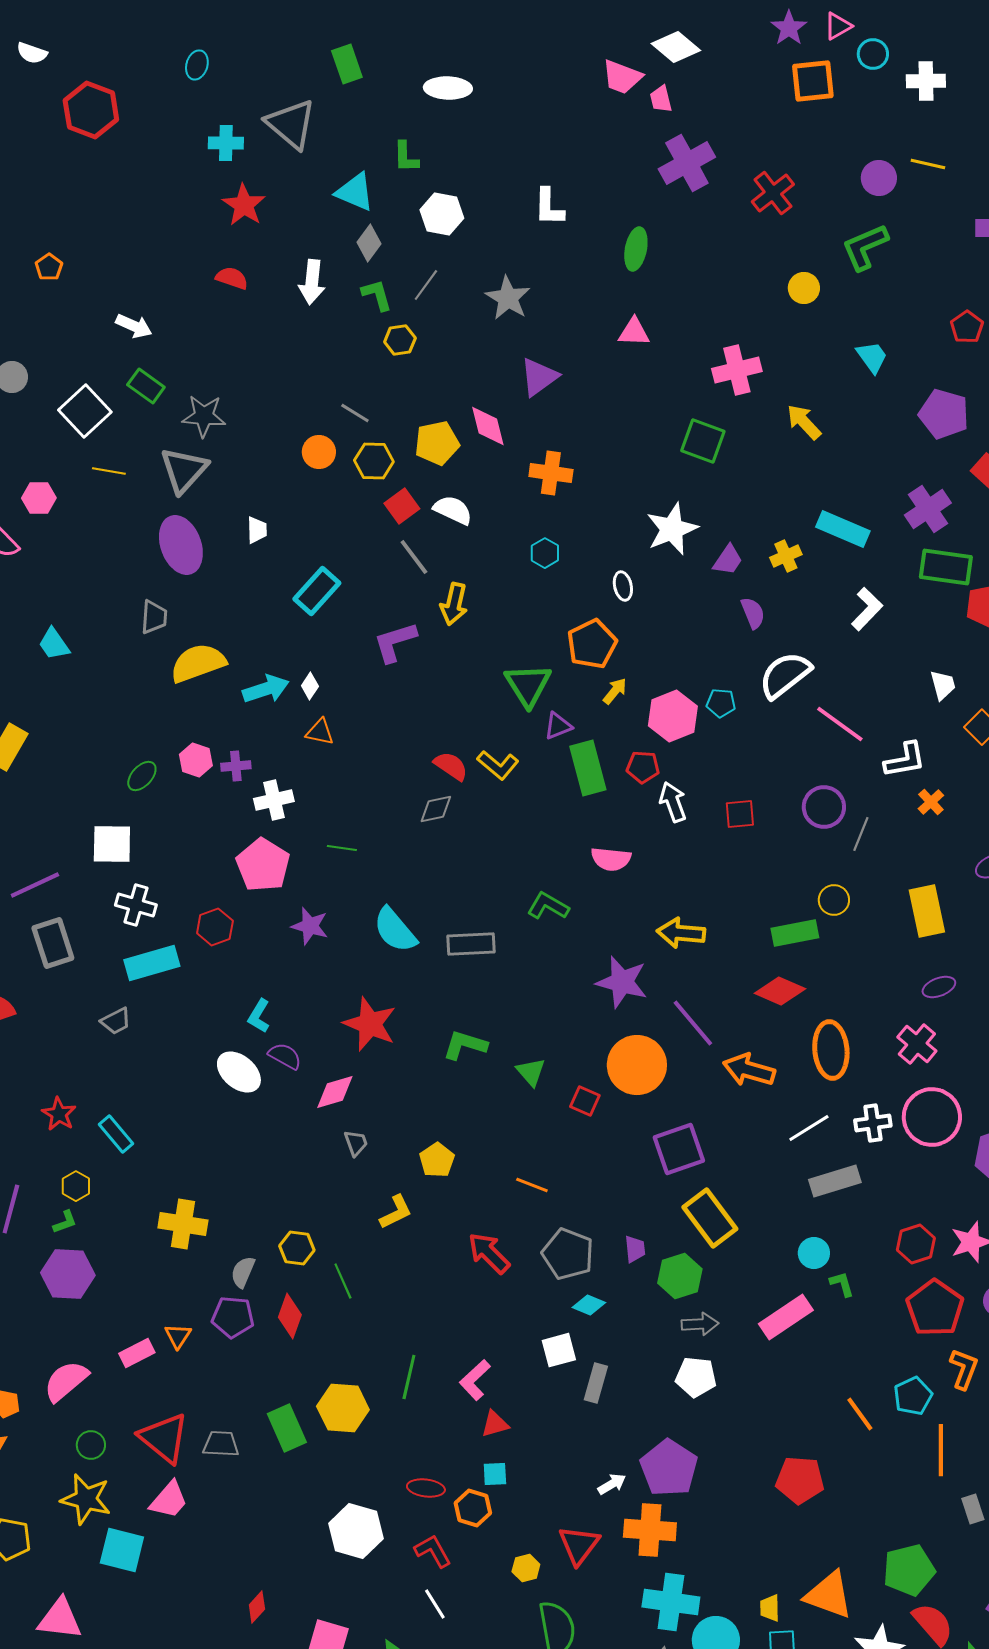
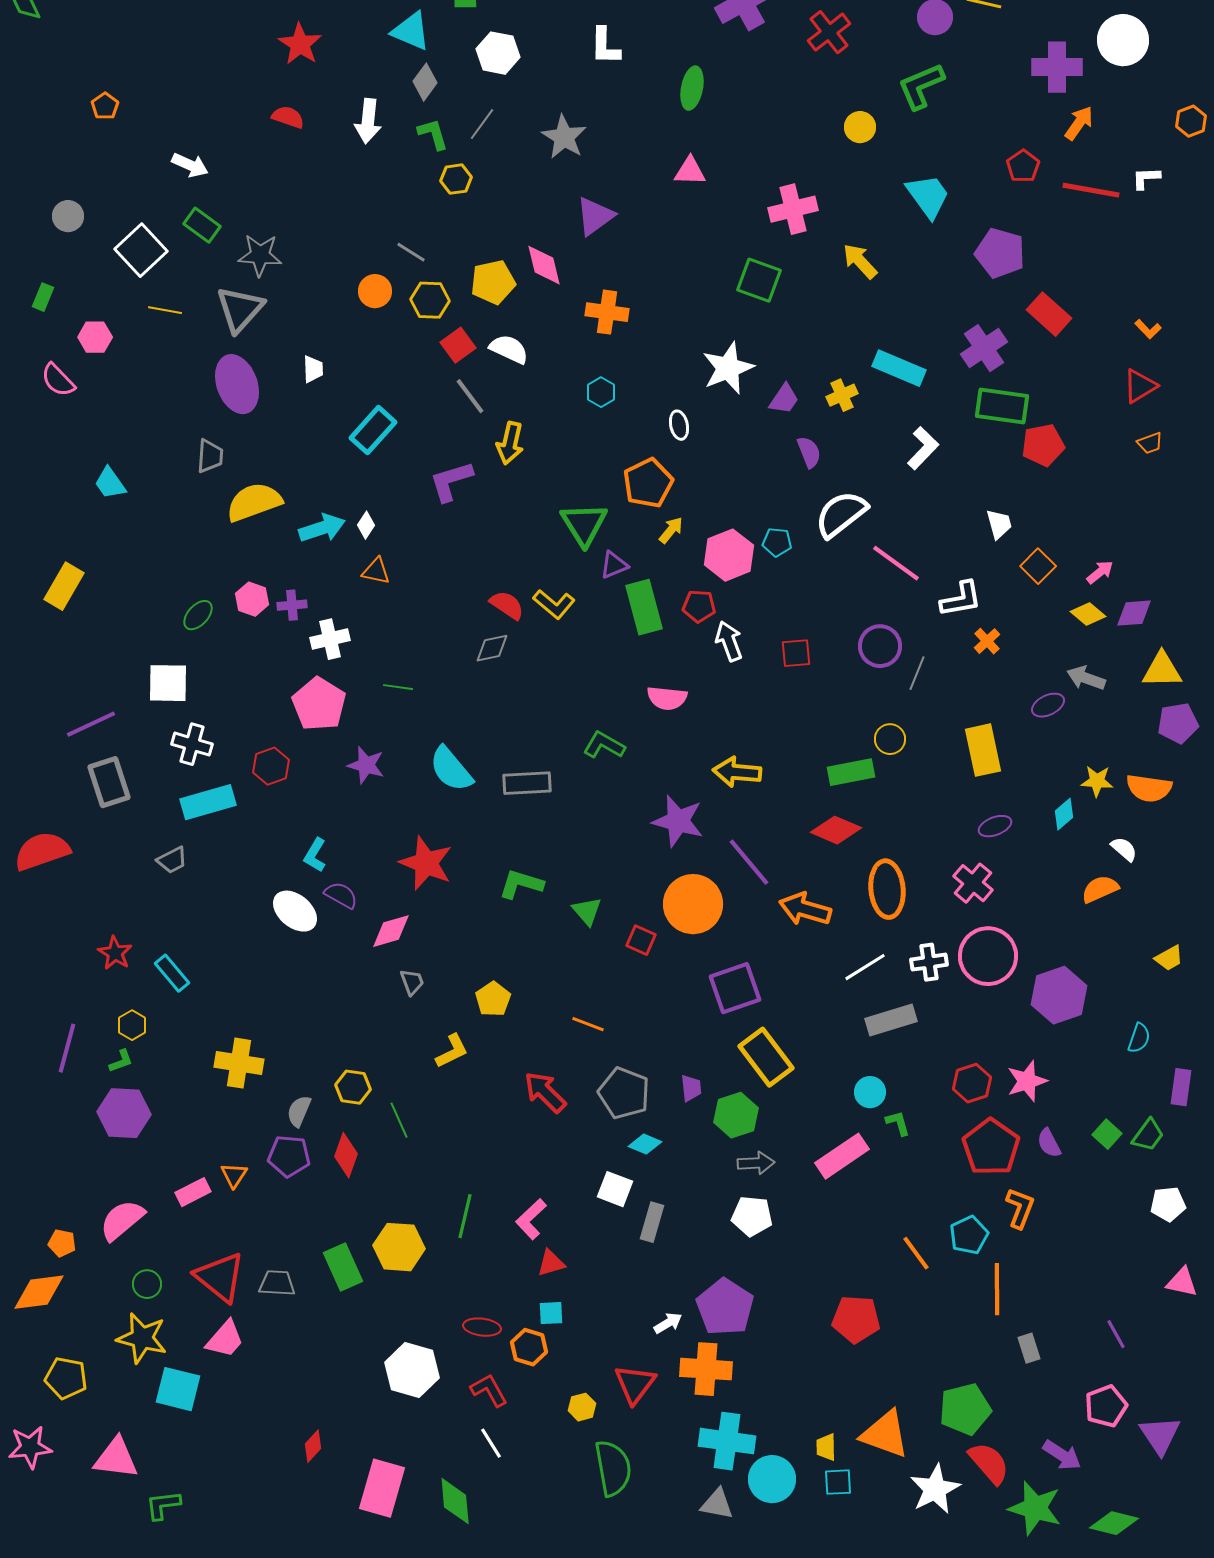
cyan trapezoid: (872, 357) -> (928, 196), size x1.4
white square: (559, 1350) -> (615, 1189), turned 36

